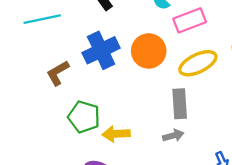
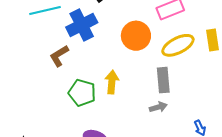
blue cross: (101, 50) -> (82, 25), moved
yellow arrow: (116, 134) -> (112, 82), moved, turned 100

